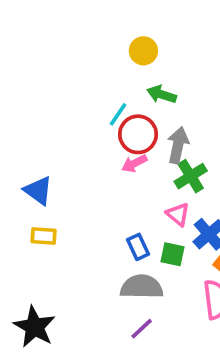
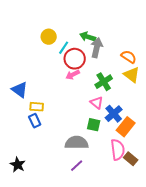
yellow circle: (143, 51) -> (49, 37), moved
gray arrow: (178, 145) -> (97, 48), moved
yellow rectangle: (44, 236) -> (37, 107), moved
blue rectangle: (138, 247) -> (35, 121), moved
black star: (35, 327) -> (18, 165), size x0.7

